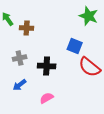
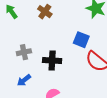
brown cross: (27, 28) -> (45, 12), moved, turned 32

